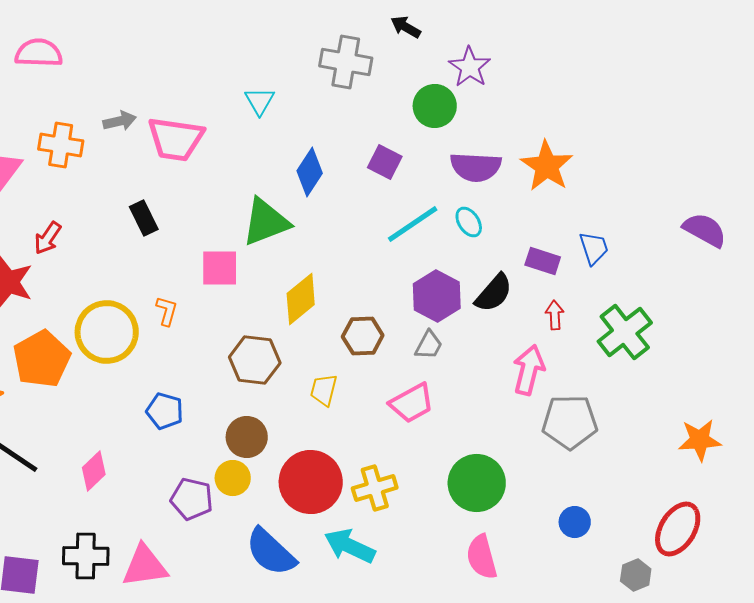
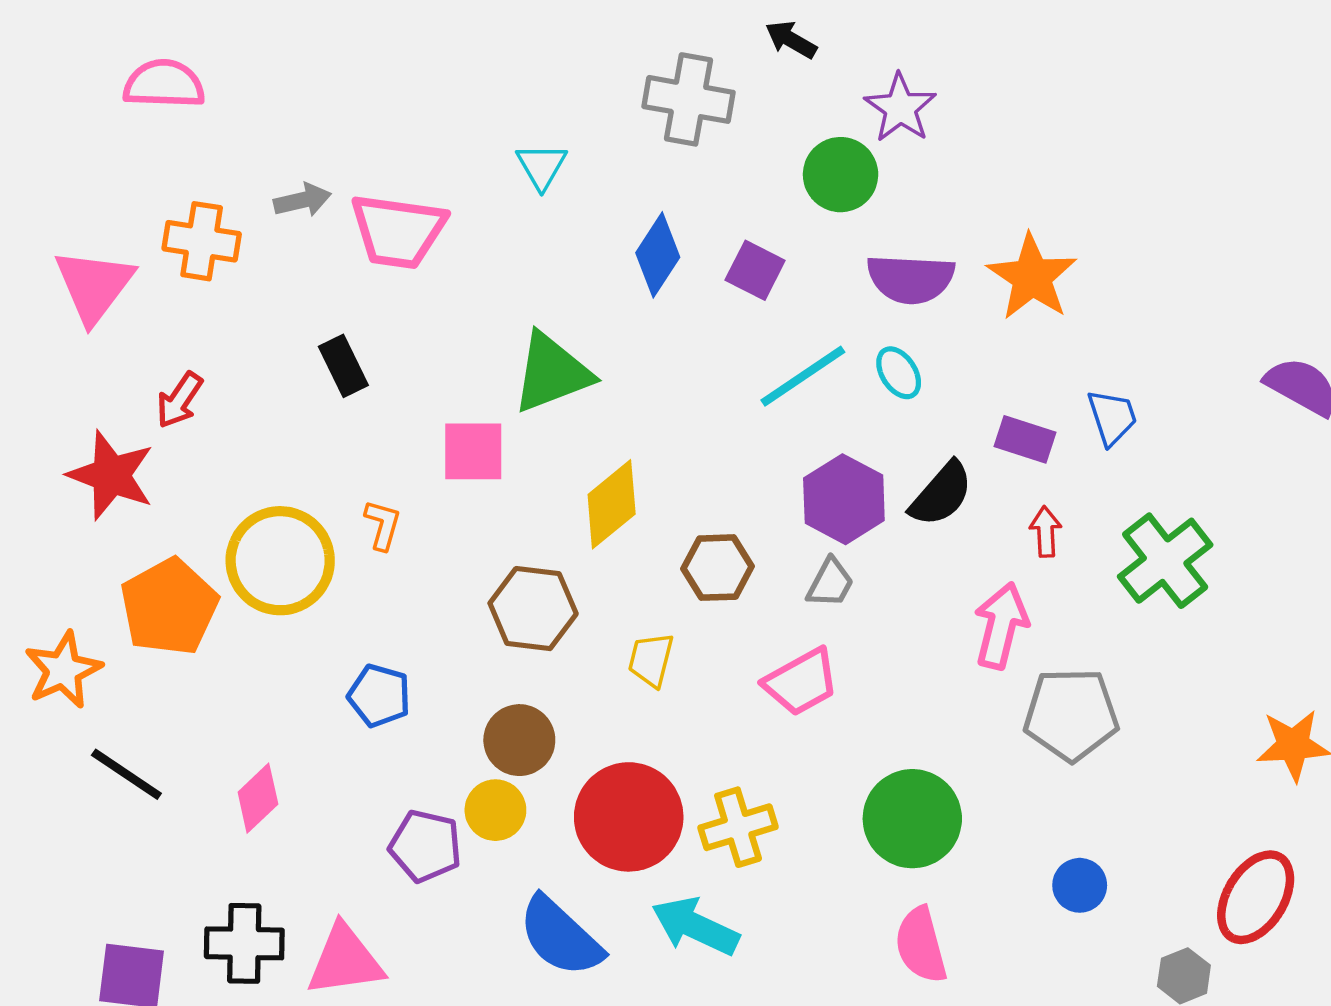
blue diamond: (310, 172) -> (658, 255), moved

